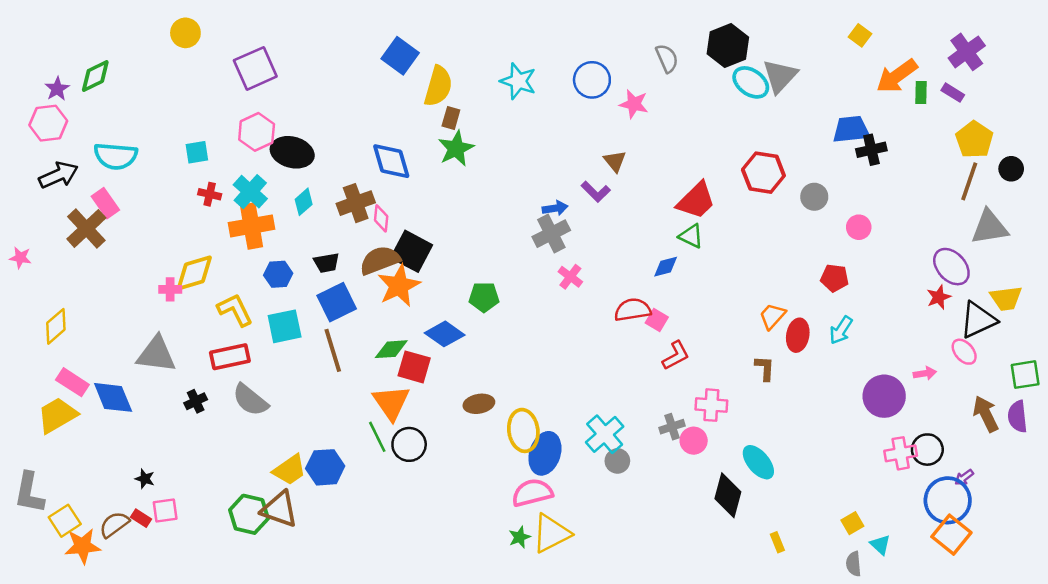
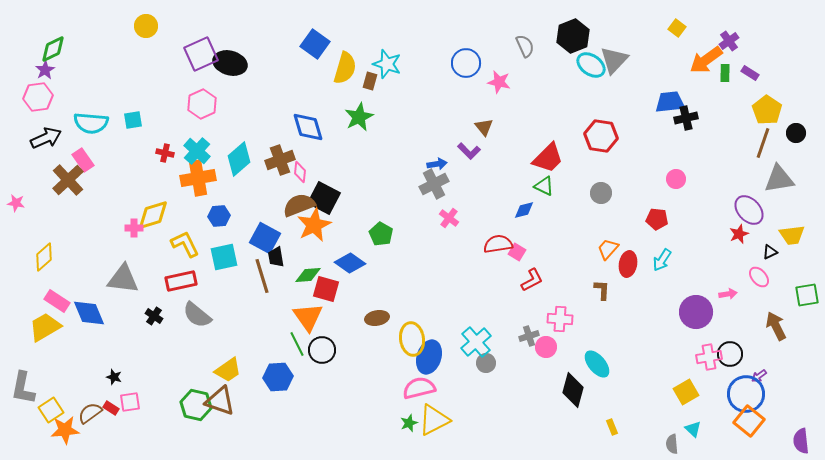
purple cross: (967, 52) -> (729, 41), moved, size x0.7
green diamond: (95, 76) -> (53, 49), moved
cyan star: (518, 81) -> (387, 64), moved
brown rectangle: (451, 118) -> (370, 81), moved
cyan square: (197, 152) -> (133, 120), moved
black ellipse: (292, 152) -> (230, 63), moved
gray circle: (814, 197) -> (601, 193), moved
cyan diamond: (304, 202) -> (239, 159), size x1.6
black trapezoid: (326, 263) -> (276, 257), moved, turned 90
green pentagon: (484, 297) -> (381, 234), turned 30
blue square: (337, 302) -> (265, 238), turned -36
black triangle: (978, 320) -> (770, 252), size x0.5
black cross: (196, 401) -> (154, 316), turned -30
purple semicircle: (1018, 416) -> (801, 441), moved
blue hexagon: (325, 467) -> (278, 377), moved
yellow square: (852, 523) -> (686, 392), moved, size x1.4

